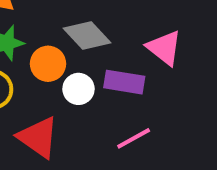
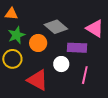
white circle: (78, 89) -> (61, 64), moved
pink line: (134, 138) -> (85, 75), turned -42

